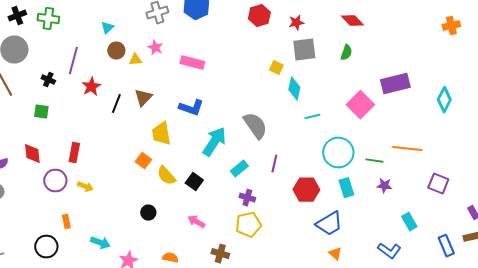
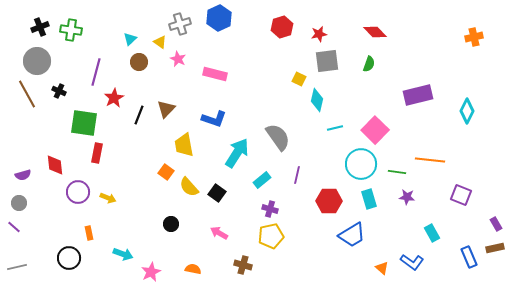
yellow triangle: (135, 60) -> (160, 42), moved, turned 40
black cross: (48, 80) -> (59, 91), moved
pink square: (360, 105) -> (375, 130), moved
green square: (41, 112) -> (84, 123), moved, size x1.8
red rectangle: (74, 153) -> (97, 153), moved
orange triangle: (335, 254) -> (382, 268), moved

